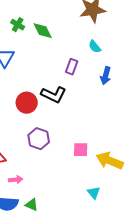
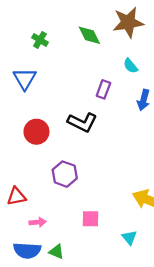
green diamond: (43, 31) -> (89, 35), moved
red circle: (27, 103) -> (36, 132), moved
pink square: (81, 150) -> (91, 219), moved

